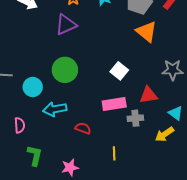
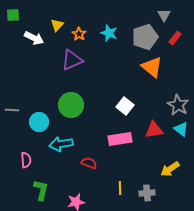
gray star: (173, 70) -> (178, 105), turned 30
cyan triangle: (176, 113) -> (181, 129), moved
gray cross: (135, 118) -> (147, 193), moved

